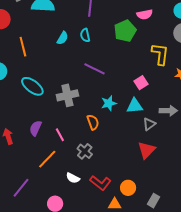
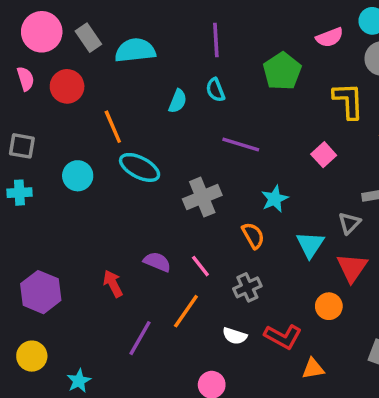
pink semicircle: (145, 14) -> (330, 37), moved
cyan ellipse: (32, 86) -> (140, 167), moved
cyan triangle: (135, 106) -> (310, 245), moved, turned -42
purple semicircle: (36, 128) -> (157, 262), turned 98
gray cross: (85, 151) -> (247, 287), turned 35
purple line: (21, 188) -> (140, 338), moved
orange circle: (128, 188) -> (329, 306), moved

